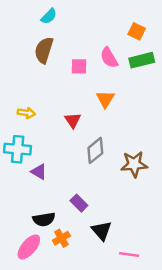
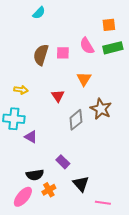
orange square: (137, 31) -> (109, 25), turned -32
brown semicircle: (44, 50) -> (41, 55), moved
brown star: (134, 164) -> (101, 109), moved, turned 30

